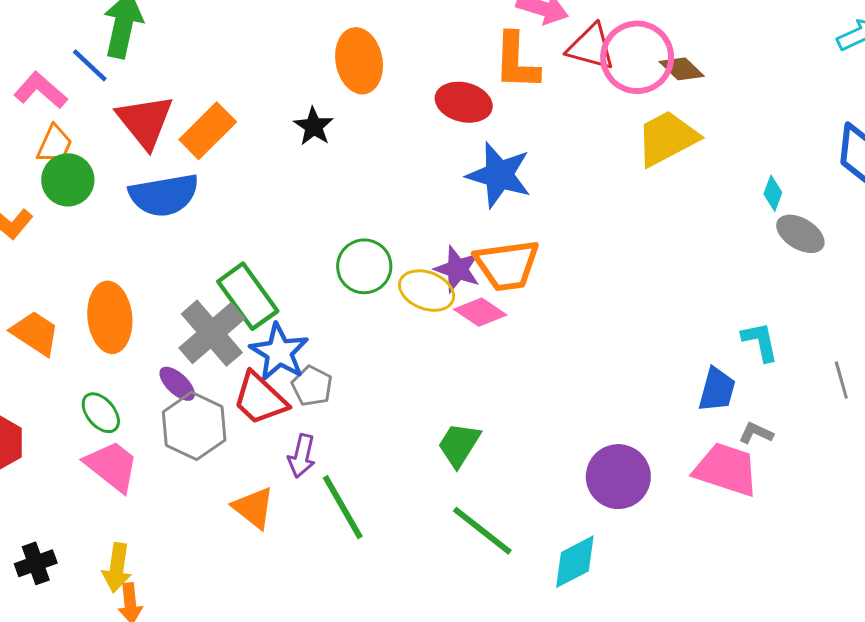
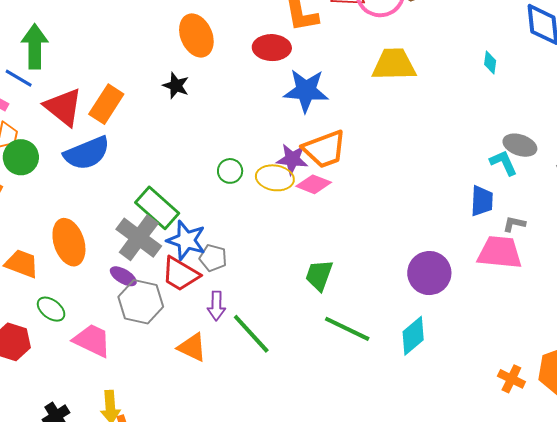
yellow trapezoid: (667, 138) -> (394, 64), moved, turned 39
gray ellipse: (800, 234) -> (520, 145), moved
green circle: (364, 266) -> (230, 171), size x0.7
green ellipse: (101, 413) -> (51, 309), moved

